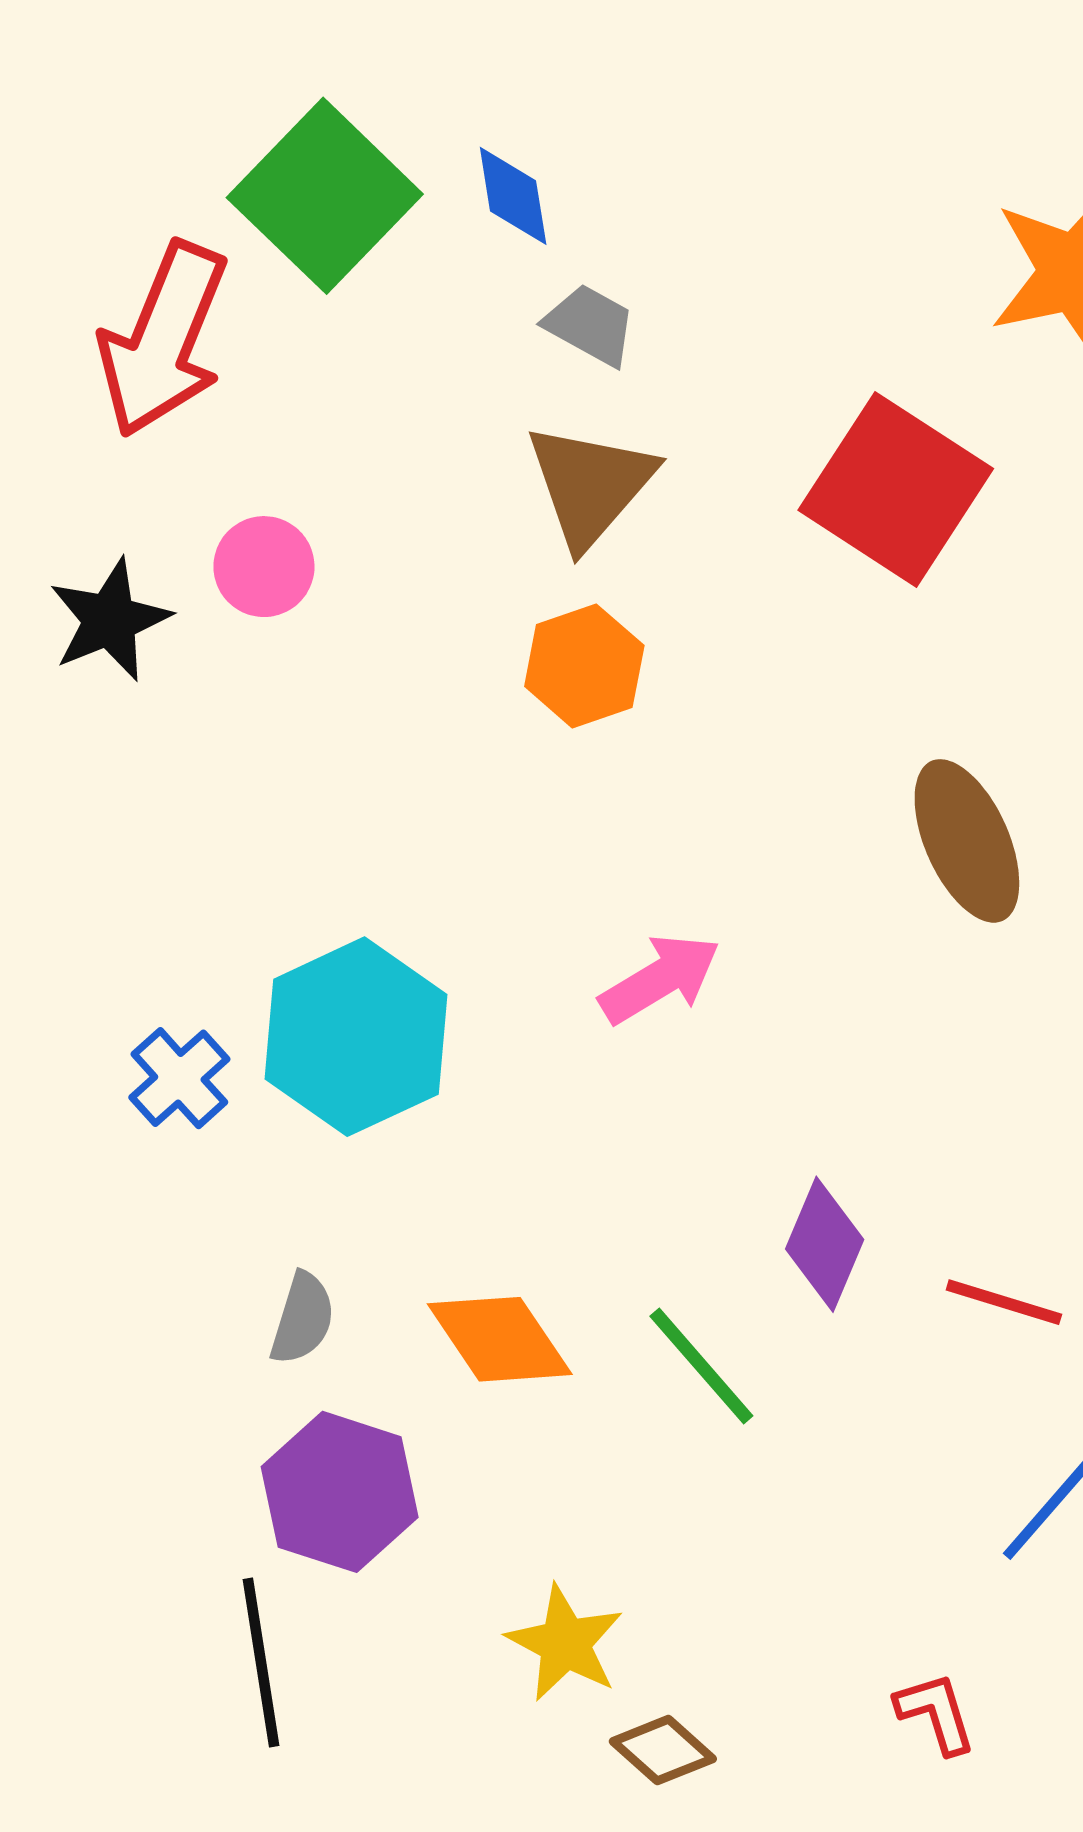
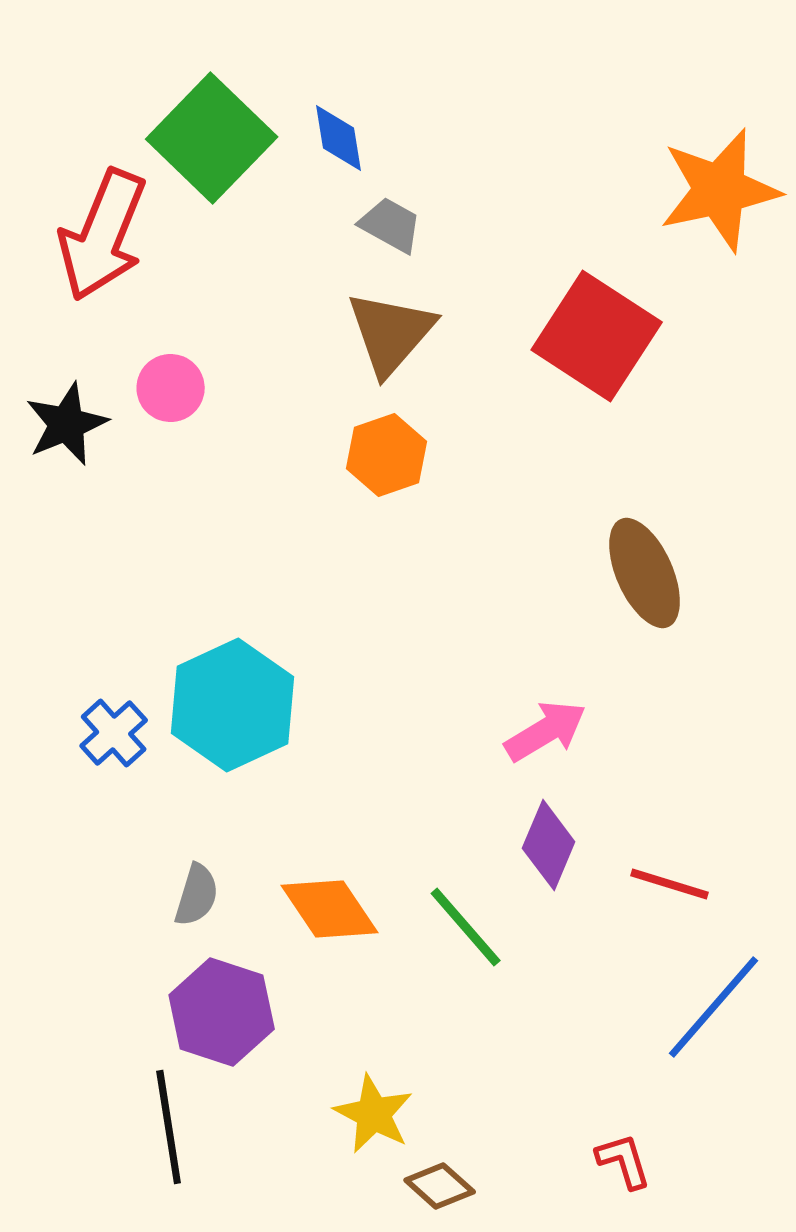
pink arrow: (660, 979) -> (546, 731), moved

